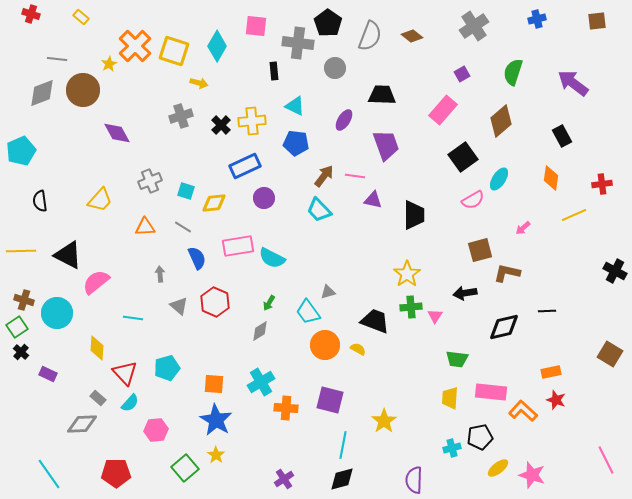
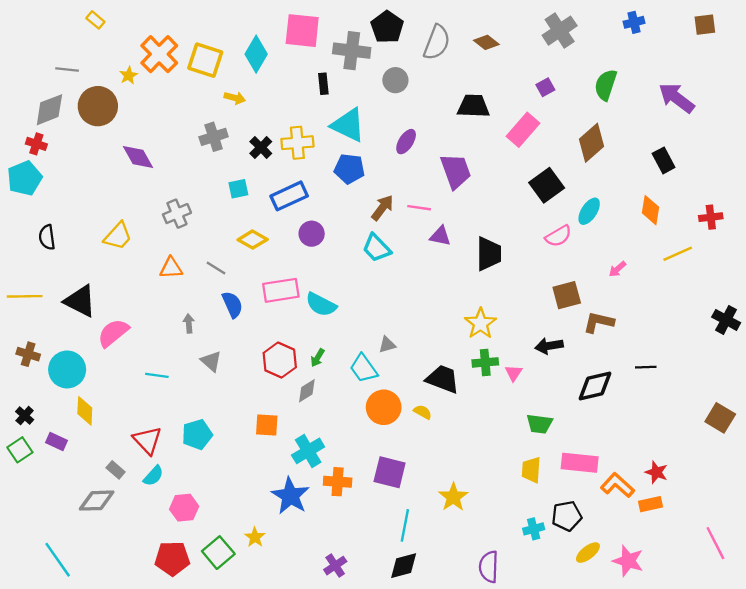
red cross: (31, 14) -> (36, 144), moved
pink square: (256, 26) -> (302, 31), size x1.4
black trapezoid: (382, 95) -> (473, 106), moved
cyan triangle: (295, 106) -> (348, 125), size x1.5
cyan square: (186, 191) -> (238, 189), moved, turned -30
yellow diamond: (214, 203) -> (253, 240), turned 35
red hexagon: (215, 302) -> (280, 360), moved
green square: (17, 327) -> (20, 450), moved
yellow diamond: (97, 348) -> (85, 411), moved
orange rectangle: (551, 372) -> (651, 504), moved
orange square: (214, 384) -> (267, 425), moved
blue star: (216, 420) -> (290, 496), moved
red pentagon: (116, 473) -> (172, 558), moved

